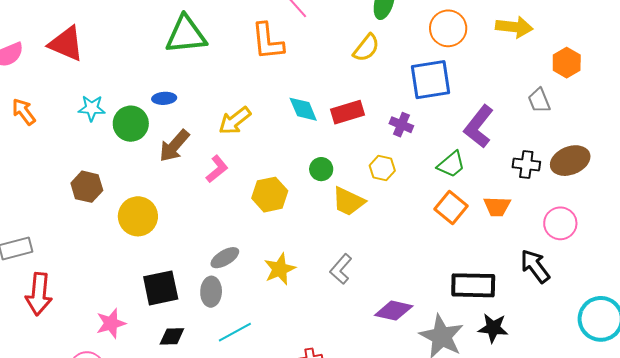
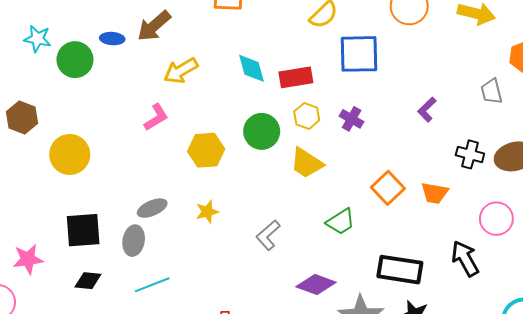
blue square: (431, 80) -> (359, 54), moved
purple cross: (401, 125) -> (352, 119), moved
purple L-shape: (479, 127) -> (427, 110), size x0.6
brown arrow: (174, 146) -> (154, 26), moved
green trapezoid: (451, 164) -> (341, 222), moved
yellow hexagon: (382, 168) -> (307, 116), moved
green circle: (321, 169) -> (262, 131), size x1.5
yellow trapezoid: (348, 201) -> (307, 163), moved
yellow star: (280, 269) -> (207, 212), moved, size x0.7

